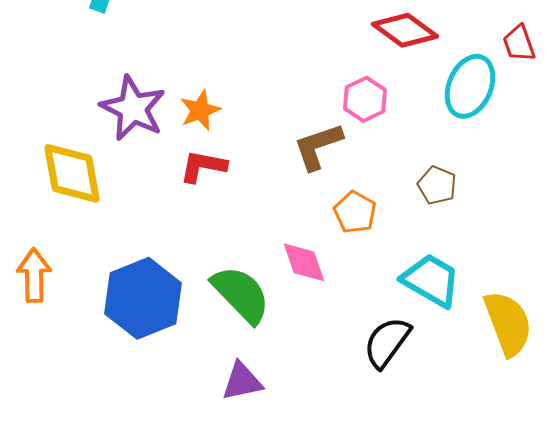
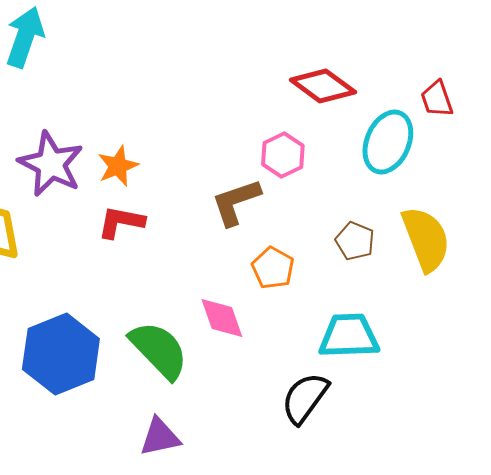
cyan trapezoid: (431, 280) -> (349, 336), turned -32
yellow semicircle: (508, 323) -> (426, 239), moved

